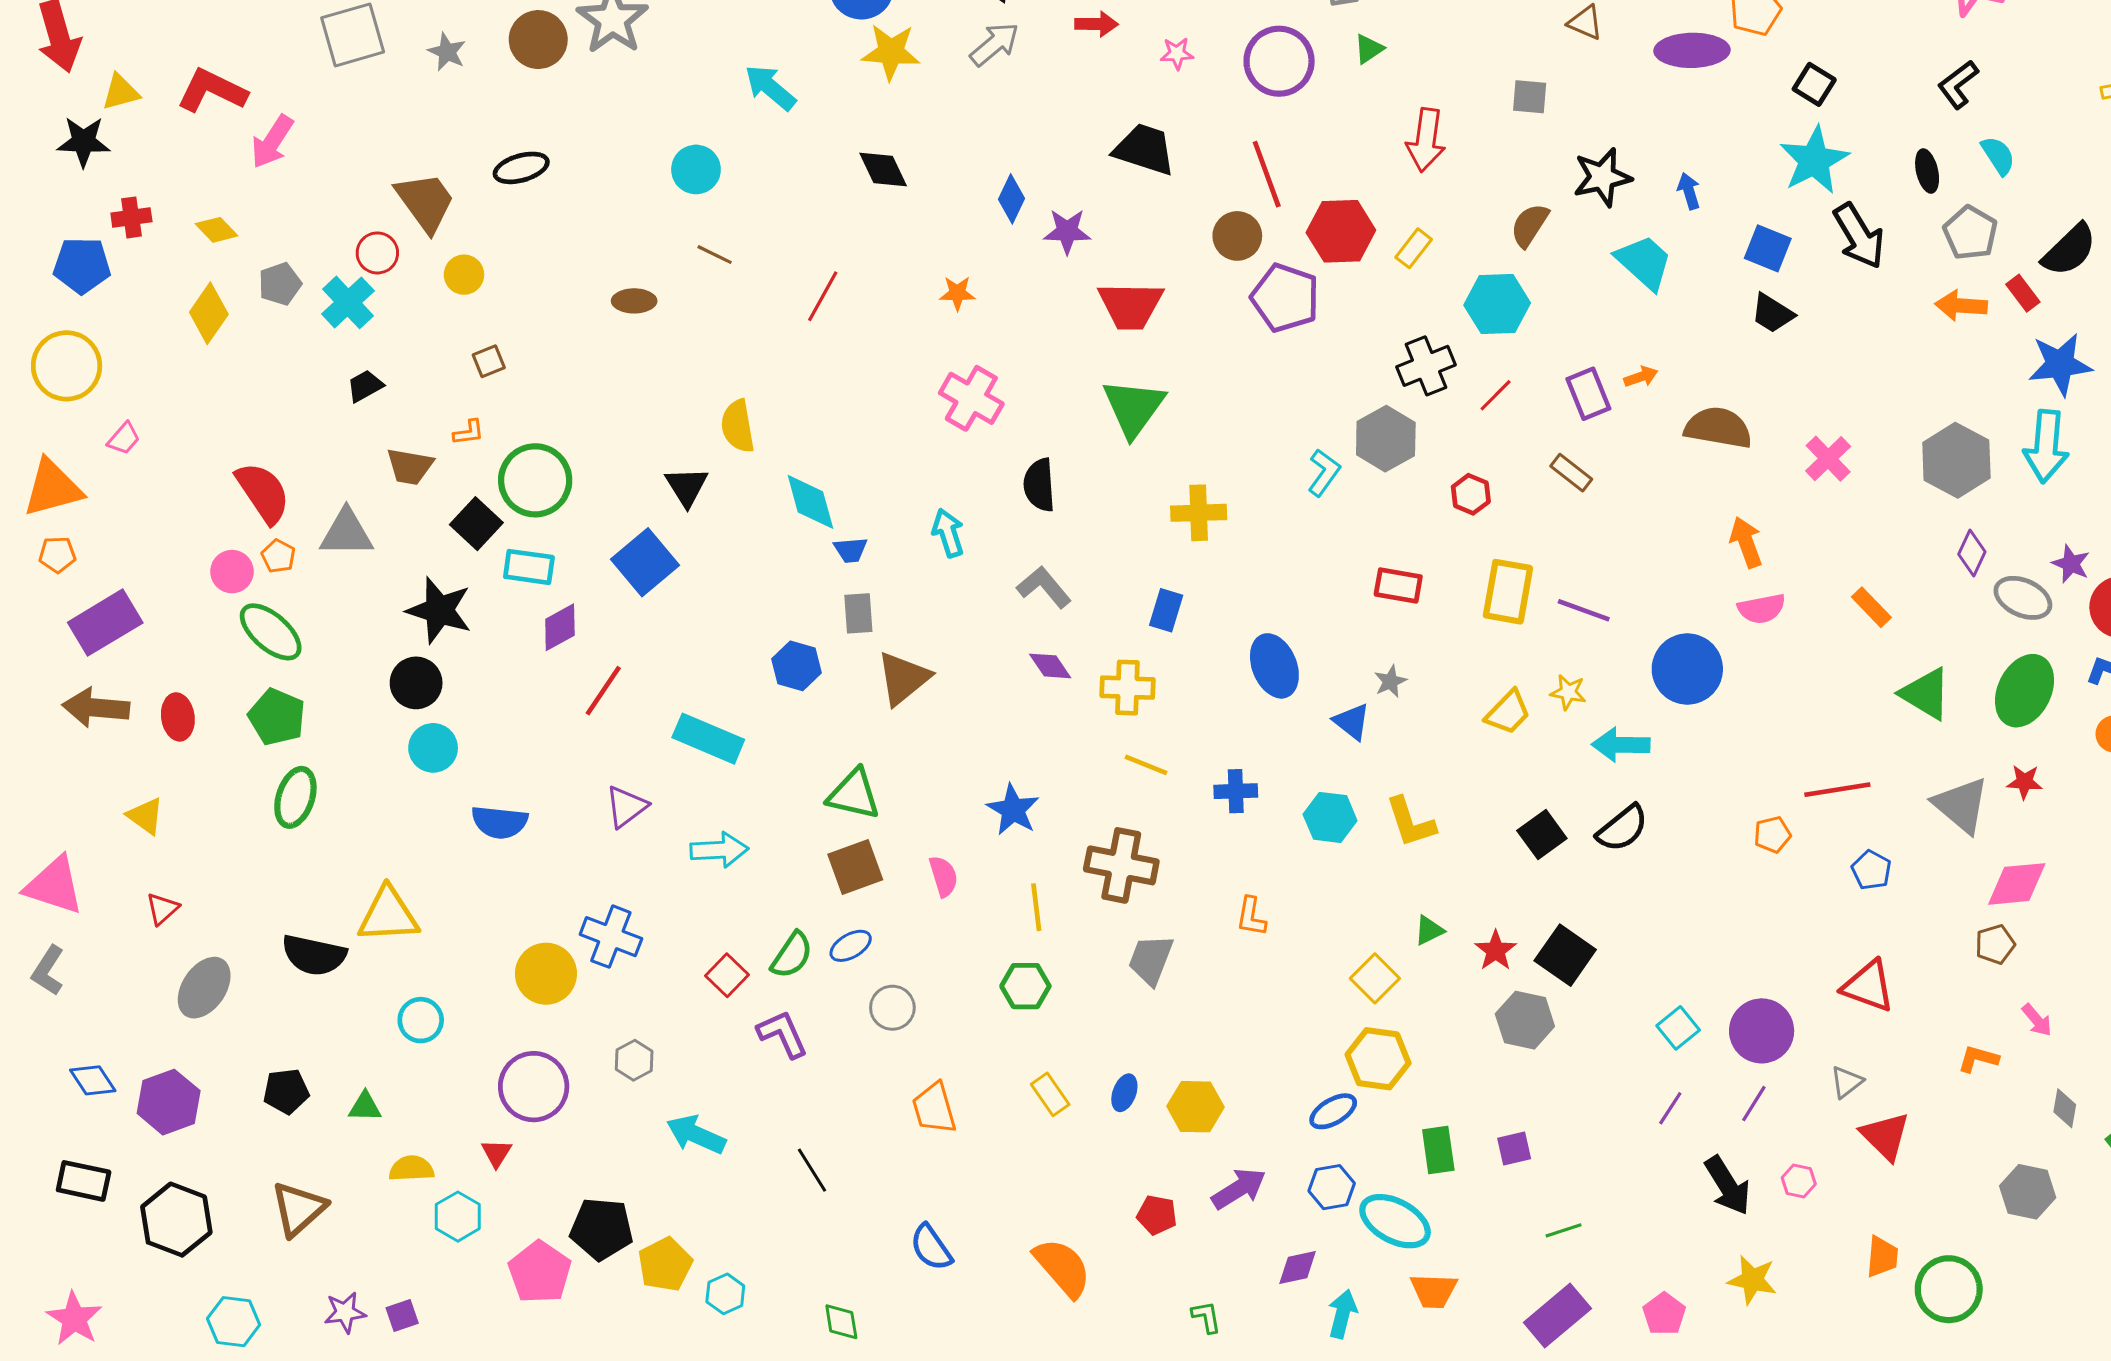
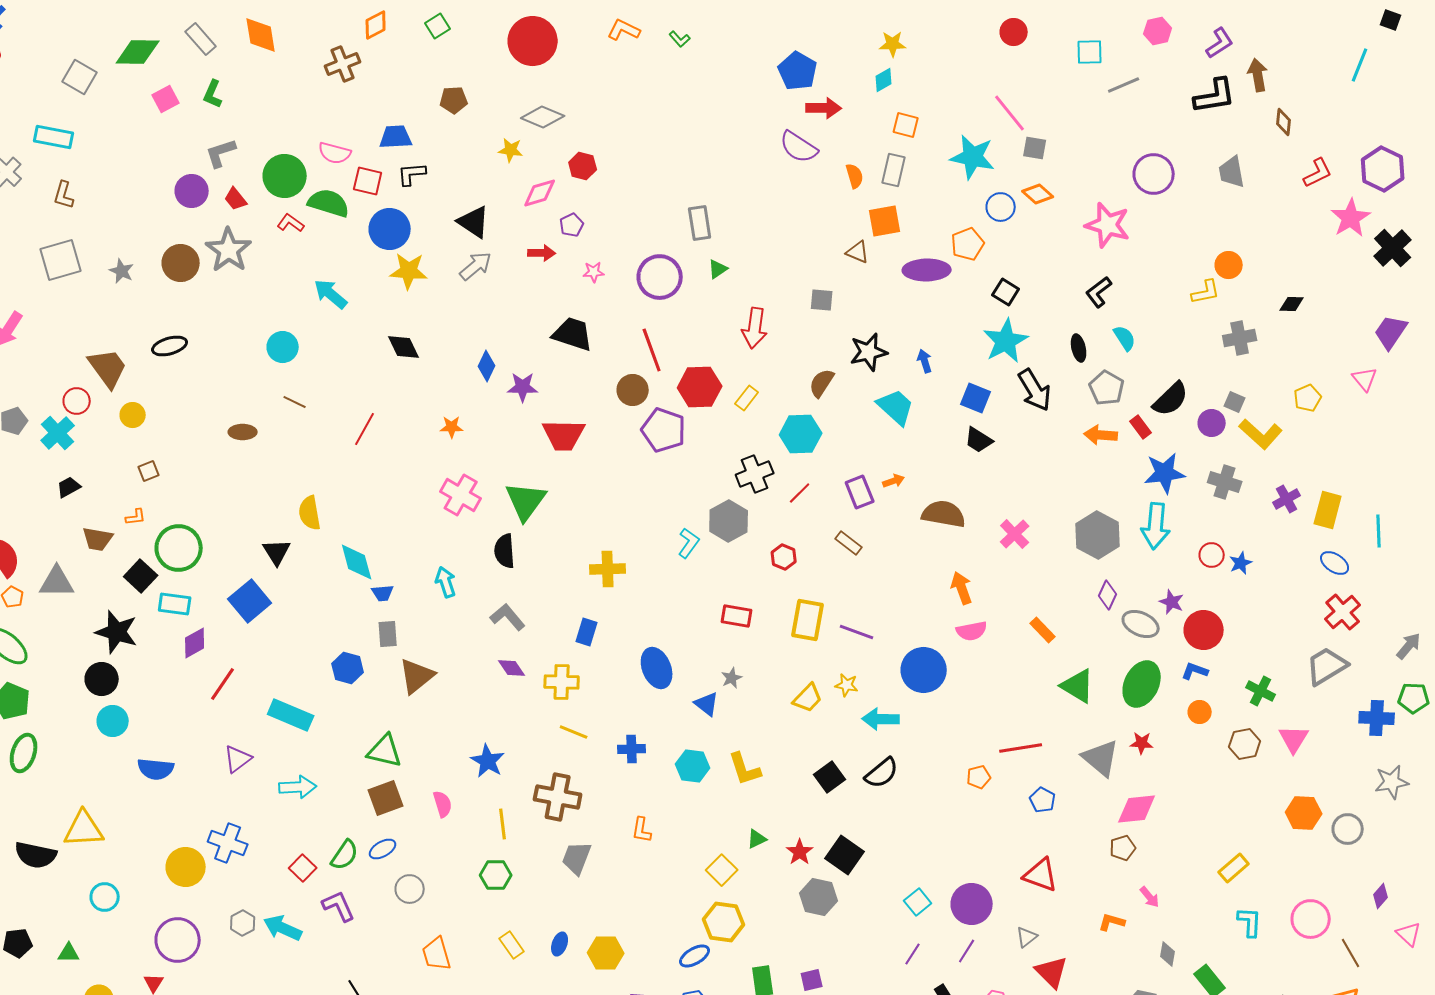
green triangle: (1134, 408) -> (526, 501), moved
cyan arrow: (696, 1135) -> (283, 928), moved

